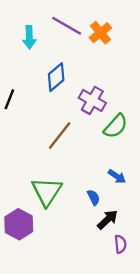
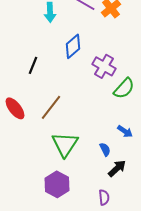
brown line: (60, 135) -> (51, 107), moved
purple hexagon: (19, 224) -> (57, 184), moved
purple semicircle: (120, 244) -> (104, 197), moved

